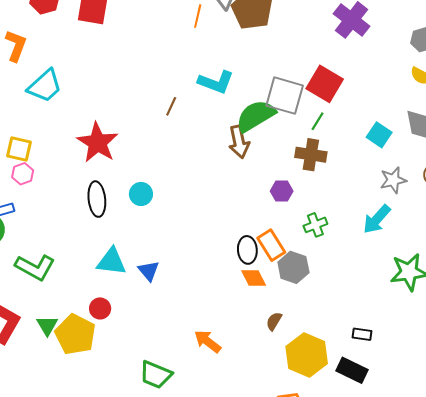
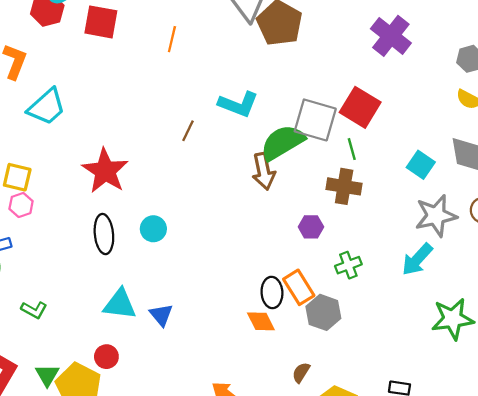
orange line: (198, 16) -> (172, 39), moved
green line: (317, 121) -> (352, 149), turned -48
gray star: (393, 180) -> (436, 216), size x1.4
green L-shape: (35, 267) -> (34, 310), size x0.6
orange diamond: (254, 278) -> (261, 321), moved

